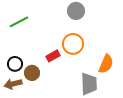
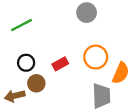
orange circle: (73, 44) -> (96, 57), moved
black circle: (15, 64) -> (26, 63), moved

